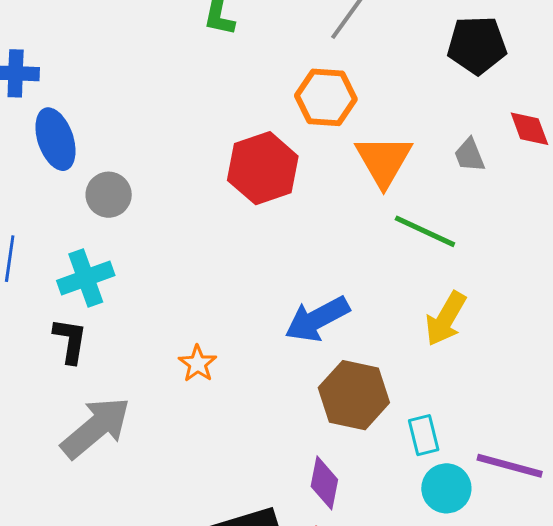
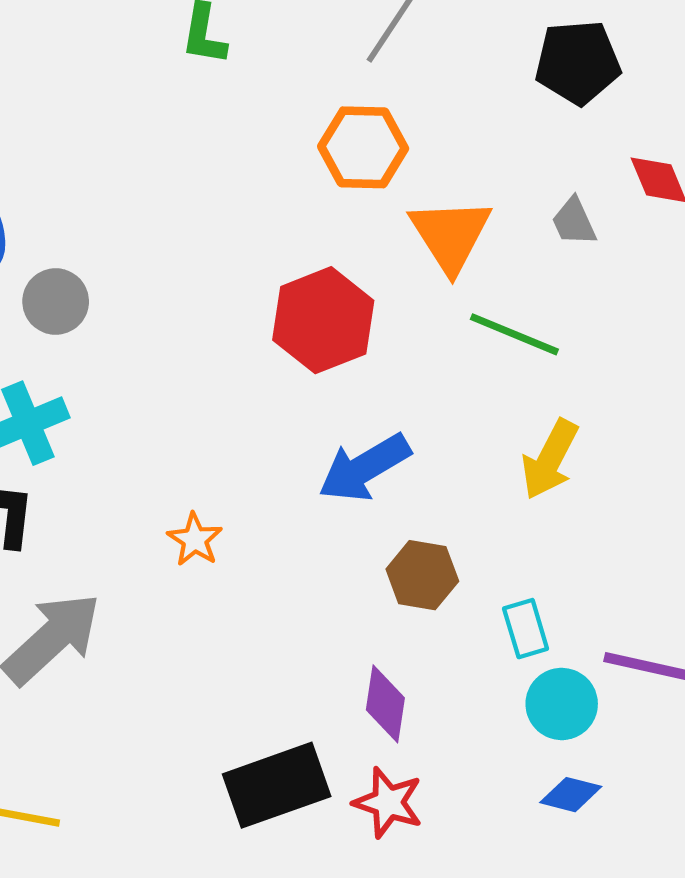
red hexagon: (263, 168) -> (323, 320), moved
brown hexagon: (354, 395) -> (422, 575), size x0.7

